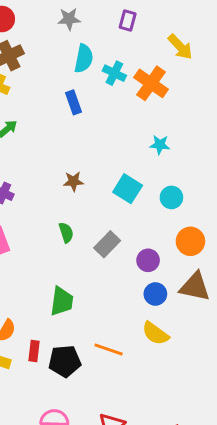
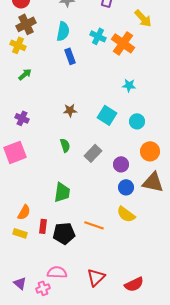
cyan semicircle: (84, 58) -> (63, 31), moved

